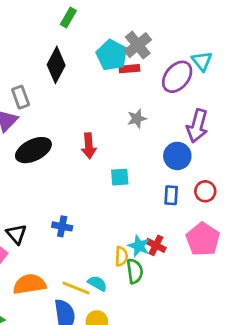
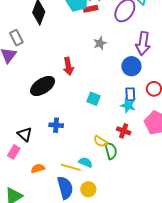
black ellipse: (33, 150) -> (43, 86), moved
cyan square: (120, 177) -> (93, 99), moved, turned 32
cyan star: (139, 246) -> (128, 106), moved
yellow semicircle: (121, 256) -> (100, 141), turned 128
orange semicircle: (29, 284) -> (38, 168), size x0.6

